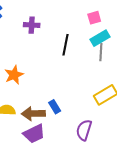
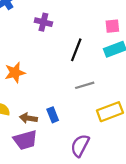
gray line: (101, 52) -> (85, 85), moved, turned 60
brown arrow: (33, 114) -> (28, 118), size x0.7

